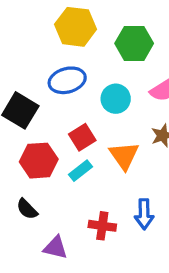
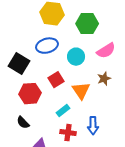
cyan rectangle: (81, 171) -> (63, 111), moved

